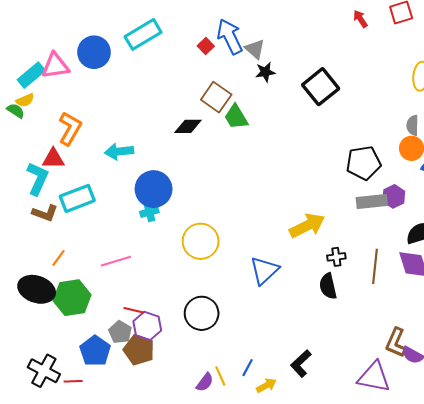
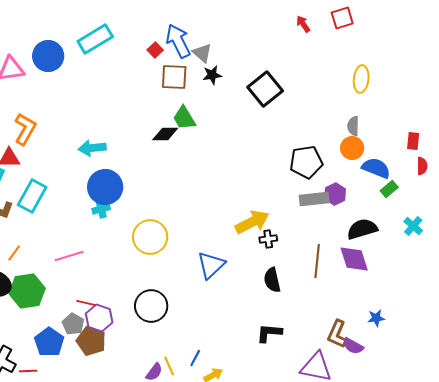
brown square: (216, 97) -> (174, 77), moved, turned -32
black diamond: (188, 126) -> (165, 134), moved
cyan arrow: (119, 151) -> (92, 148), moved
cyan rectangle: (77, 198) -> (32, 196), turned -40
black cross: (336, 257) -> (268, 239), moved
black L-shape: (301, 363) -> (269, 333), moved, turned 48

